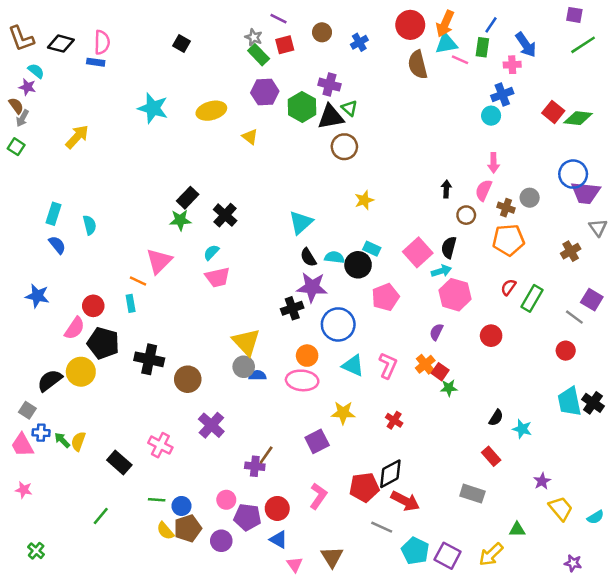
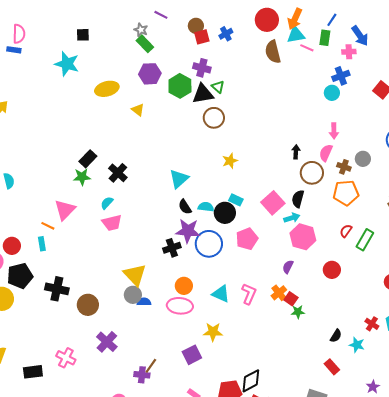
black square: (182, 44) -> (83, 35), turned -32
red square: (285, 45) -> (202, 37), moved
cyan star: (153, 108) -> (67, 64), moved
brown circle: (466, 215) -> (312, 173), size x1.5
blue circle: (338, 324) -> (209, 244), moved
black pentagon: (103, 343) -> (20, 276), turned -30
red cross: (394, 420) -> (372, 324), moved
black rectangle: (119, 462) -> (33, 372), turned -48

